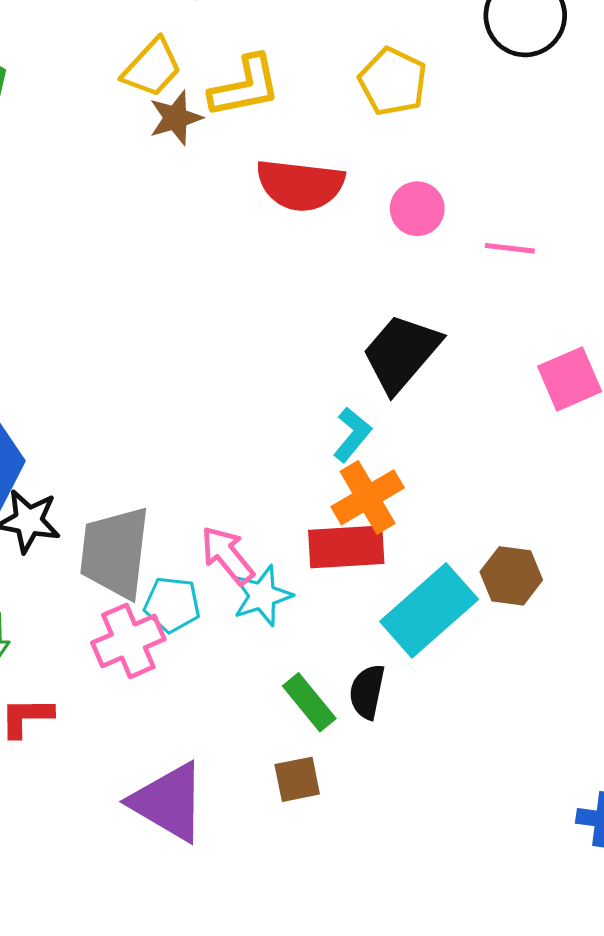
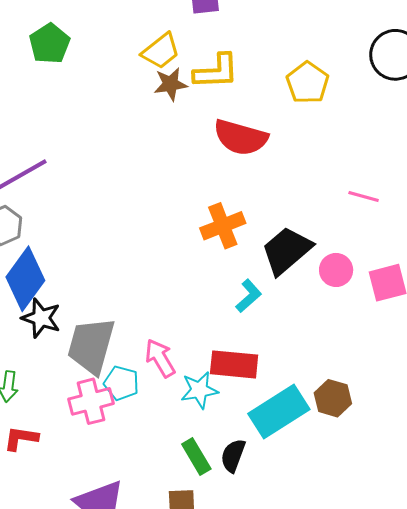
pink circle: (417, 209) -> (336, 270), moved
orange cross: (368, 497) -> (223, 226), moved
cyan star: (262, 596) -> (199, 390), moved

